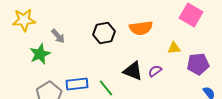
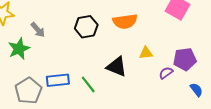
yellow triangle: (174, 48) -> (146, 53), moved
purple semicircle: (155, 71) -> (166, 73), moved

